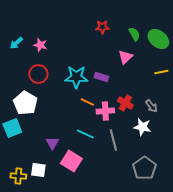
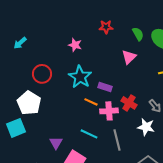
pink star: (40, 45) -> (75, 45), moved
cyan star: (76, 77) -> (80, 77), turned 30
purple rectangle: (101, 77) -> (105, 87), moved

